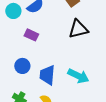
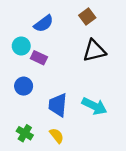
cyan circle: (13, 11) -> (21, 46), moved
blue circle: (22, 66) -> (24, 86), moved

